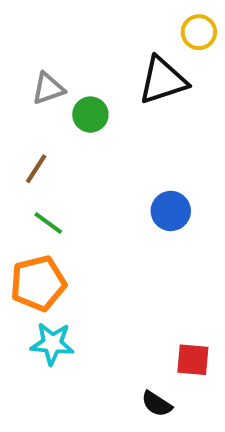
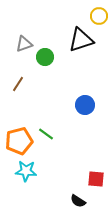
green line: (48, 223) -> (46, 134), moved

